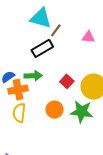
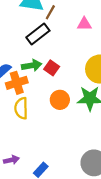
pink triangle: (88, 37) -> (84, 24), moved
red square: (67, 81) -> (52, 68), moved

